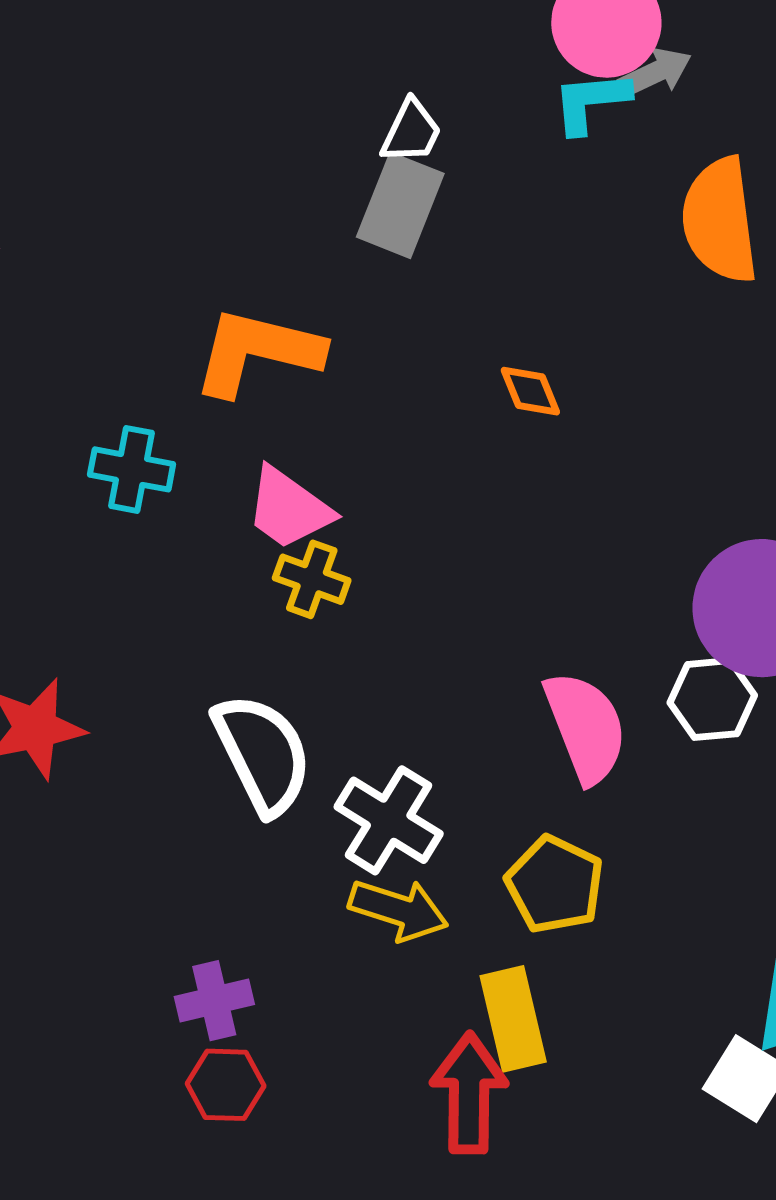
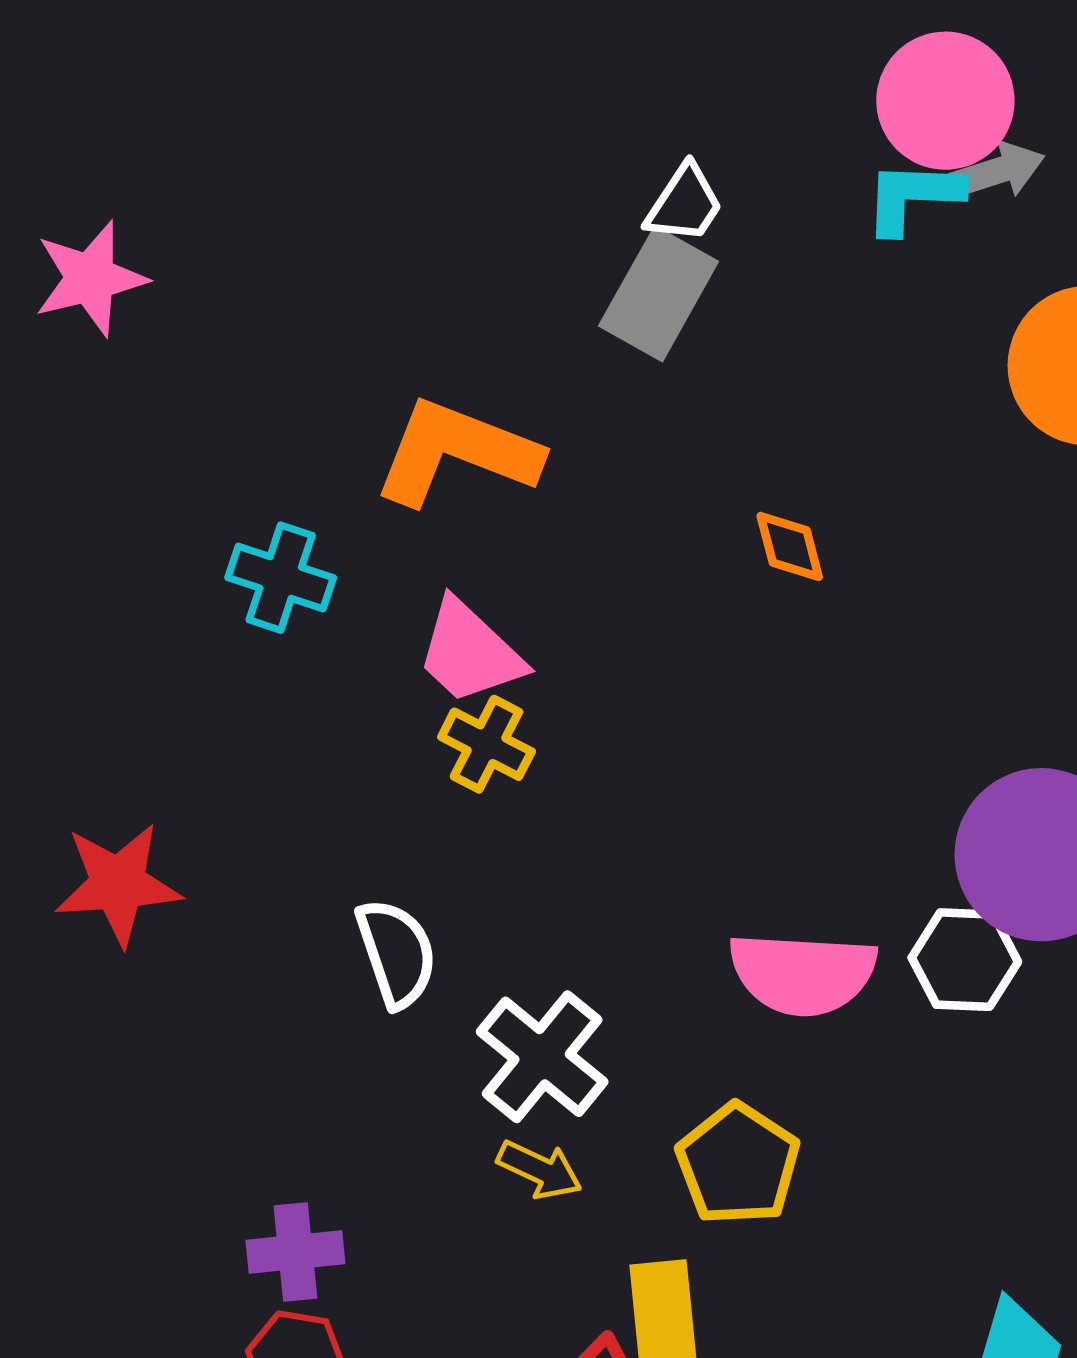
pink semicircle: (586, 727) -> (803, 974), turned 107
white semicircle: (263, 754) -> (396, 953), size x0.7
yellow arrow: (398, 910) -> (540, 1170), size x0.7

